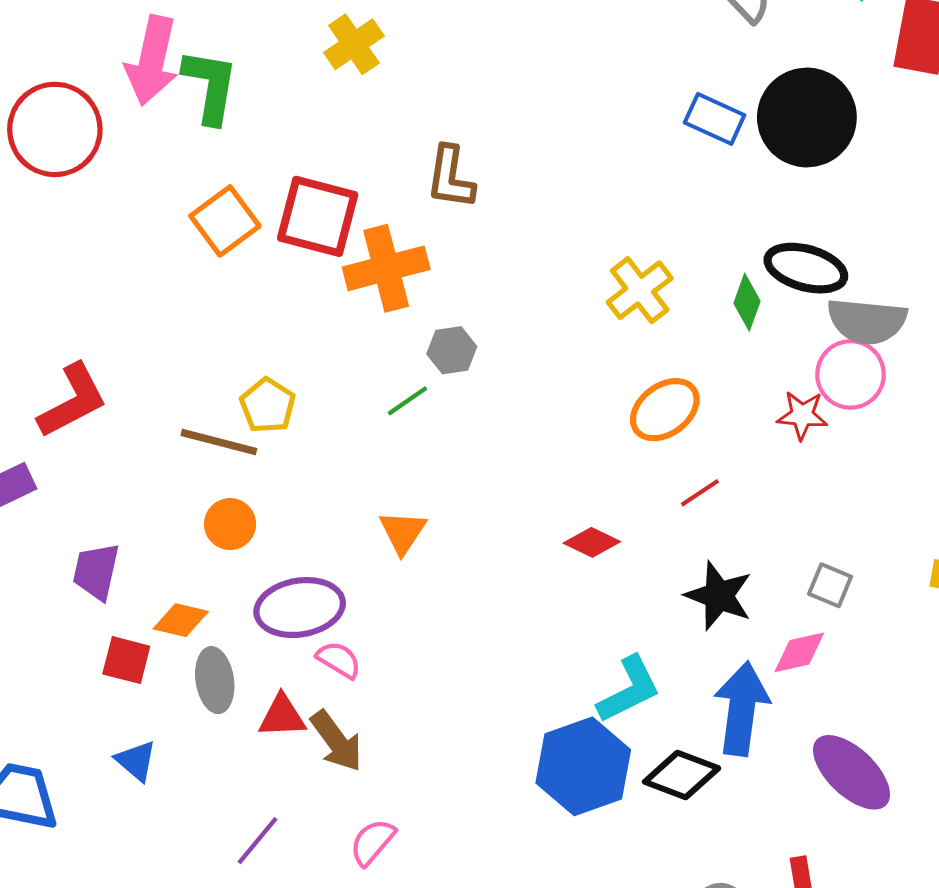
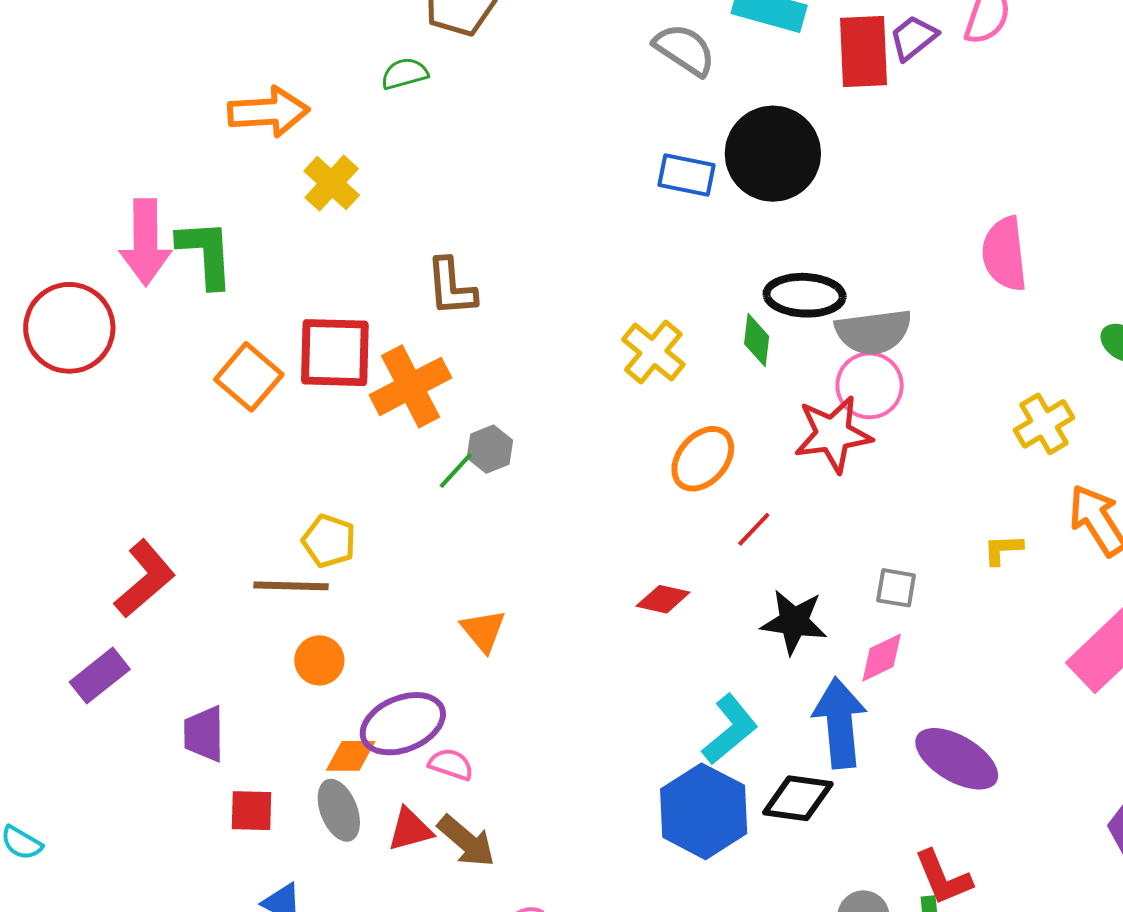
green line: (407, 401) -> (456, 470), moved
red star: (802, 415) -> (833, 434), size x1.6
orange diamond: (181, 620) -> (351, 756), moved

